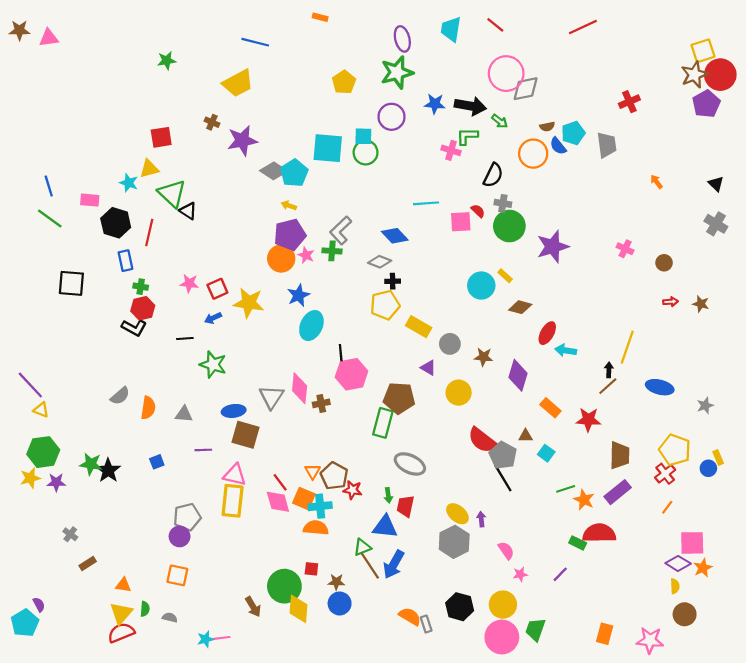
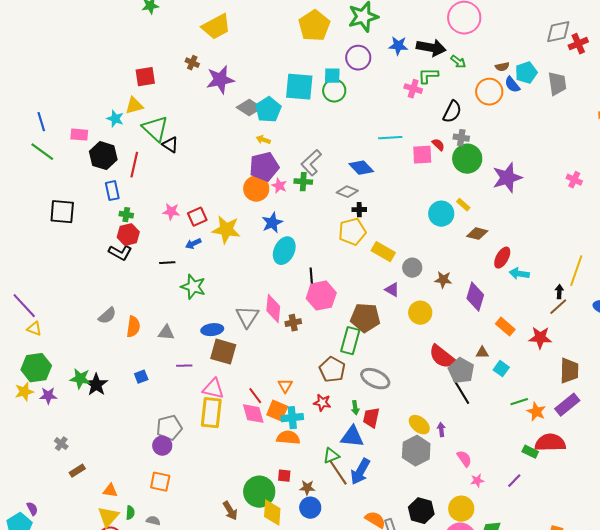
yellow pentagon: (344, 82) -> (314, 26), size x1.4
gray diamond: (526, 89) -> (558, 32), moved
brown pentagon: (334, 476) -> (332, 370), moved

